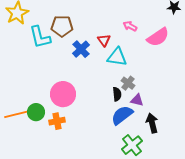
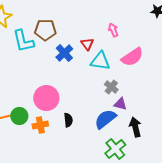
pink arrow: (130, 26) -> (113, 30), turned 40
pink semicircle: (158, 37) -> (132, 57), moved
black semicircle: (117, 94) -> (68, 120), moved

